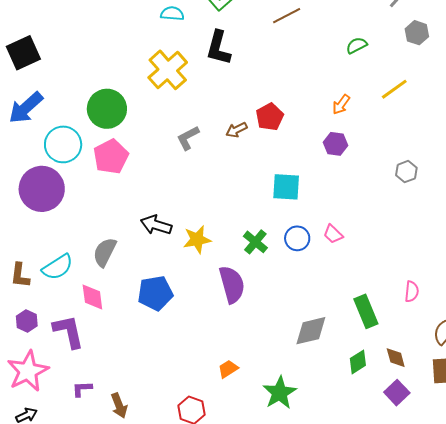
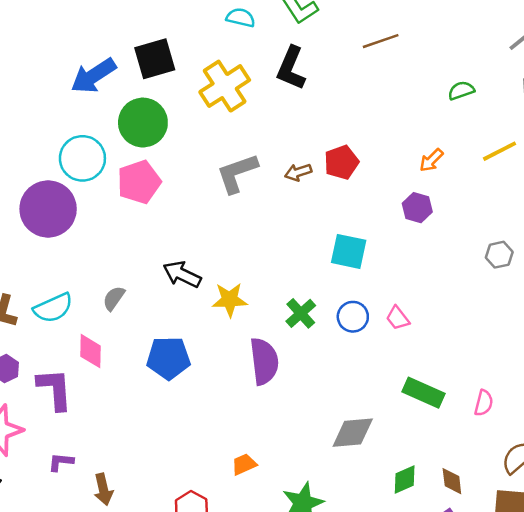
black square: (23, 53) -> (155, 59), moved
blue arrow: (26, 108) -> (93, 76), moved
gray L-shape: (188, 138) -> (237, 173), size x1.4
gray semicircle: (105, 252) -> (114, 298), size x0.7
green rectangle: (366, 311) -> (424, 393), moved, turned -52

